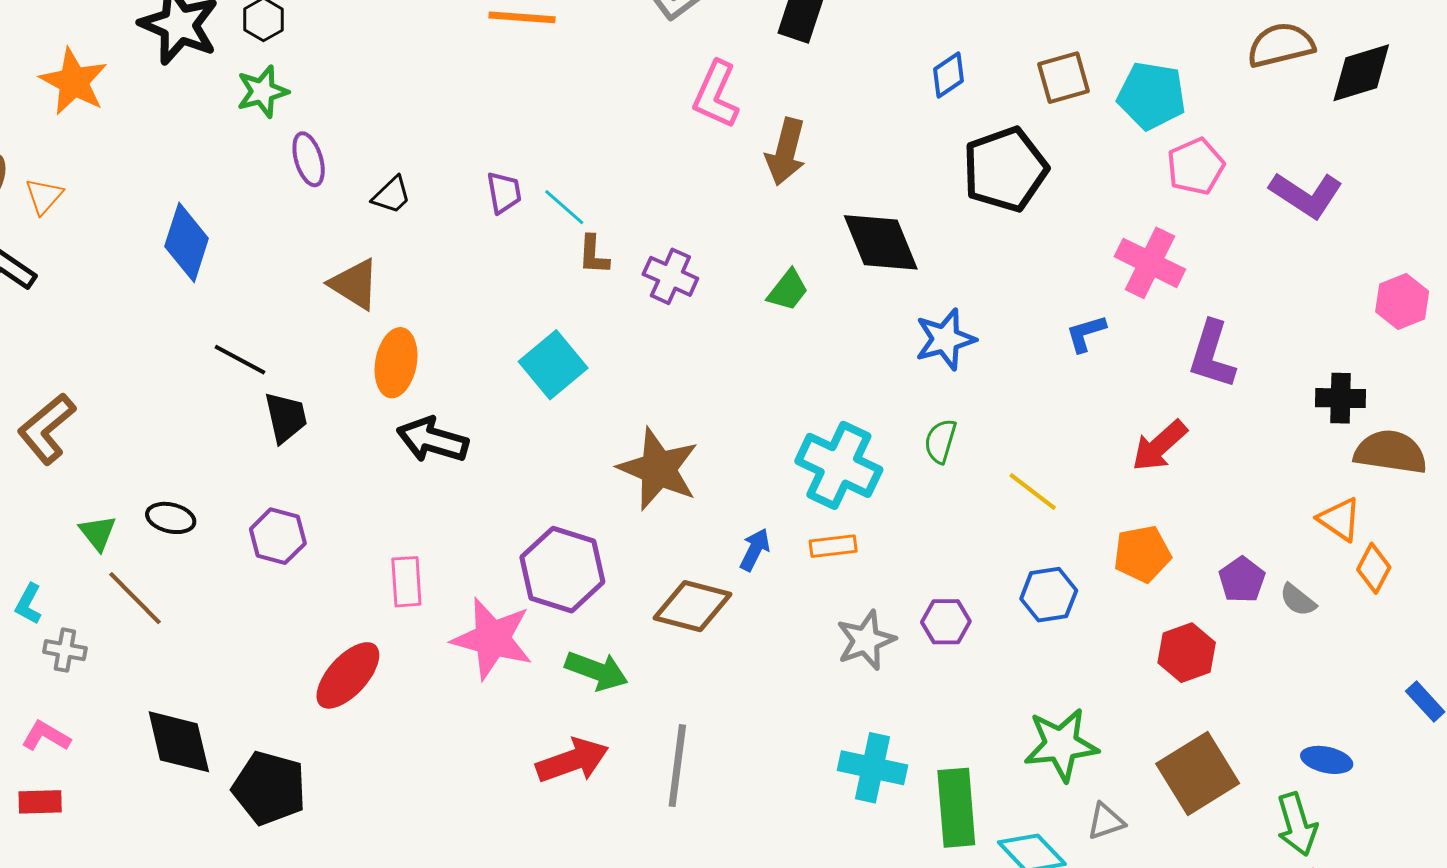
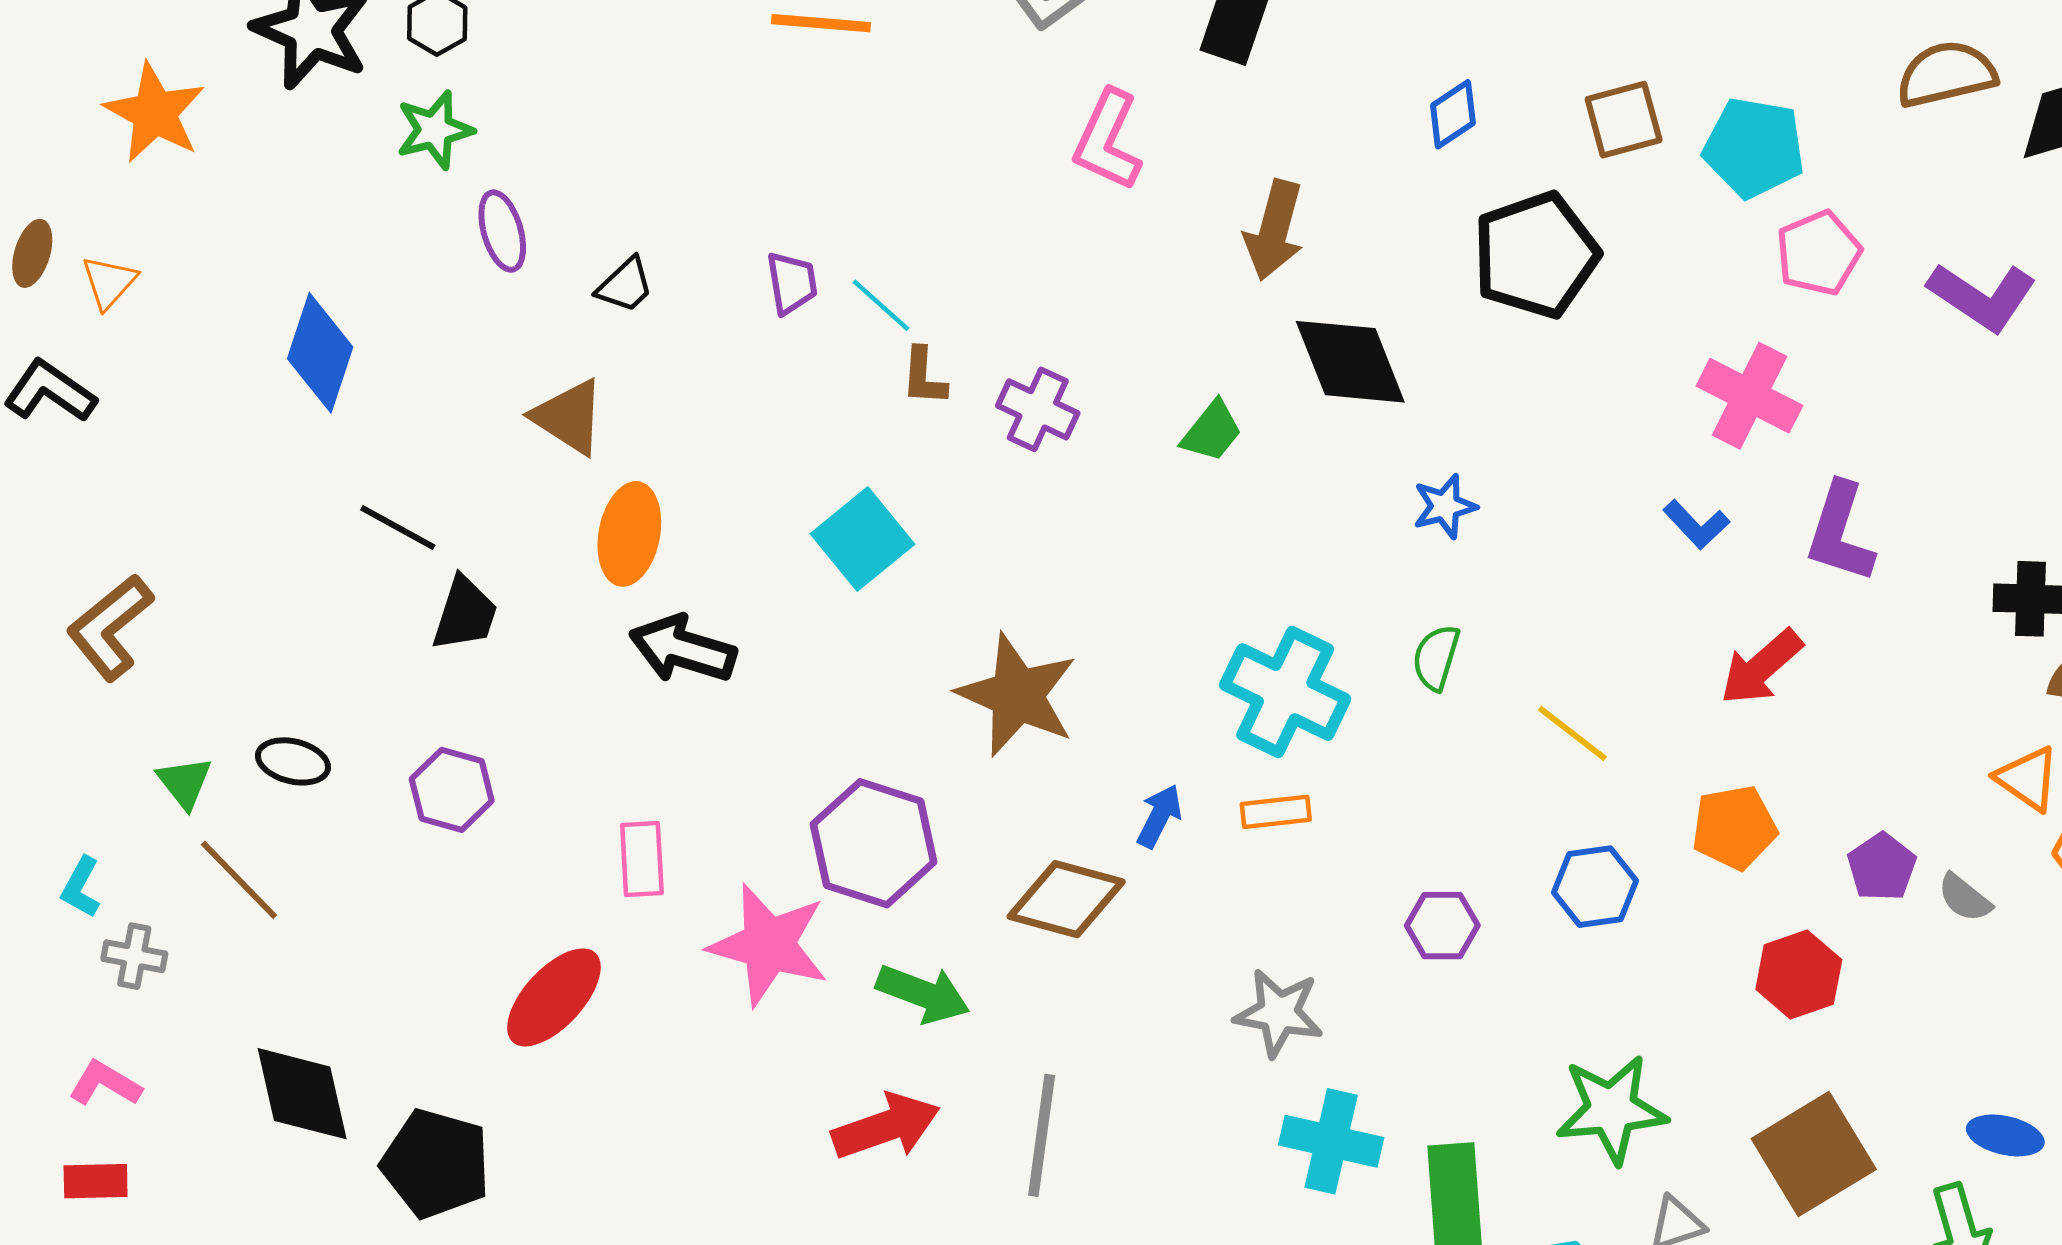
brown arrow: (786, 152) -> (1274, 230), moved
blue L-shape: (1086, 333) -> (1696, 525), moved, turned -117
blue star: (945, 339) -> (1445, 506), size x0.7
black trapezoid: (286, 417) -> (465, 614), turned 30
gray star: (866, 640) -> (1279, 1013), moved, turned 30

